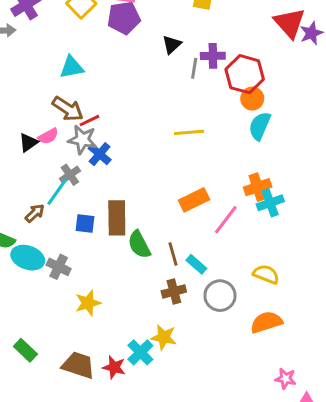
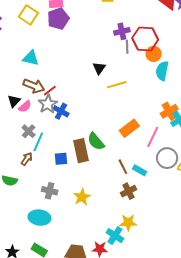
black triangle: (172, 45) -> (99, 68), moved
cyan triangle: (72, 67) -> (31, 58), turned 36
gray line: (194, 68) -> (127, 47), moved
gray star: (82, 140) -> (48, 104), turned -30
black triangle: (28, 142) -> (14, 101), moved
gray cross: (70, 175) -> (29, 131), moved
green semicircle: (139, 245) -> (96, 141), moved
cyan ellipse: (28, 258) -> (39, 218), moved
gray circle: (220, 296) -> (167, 158), moved
yellow star: (88, 303) -> (82, 197), moved

